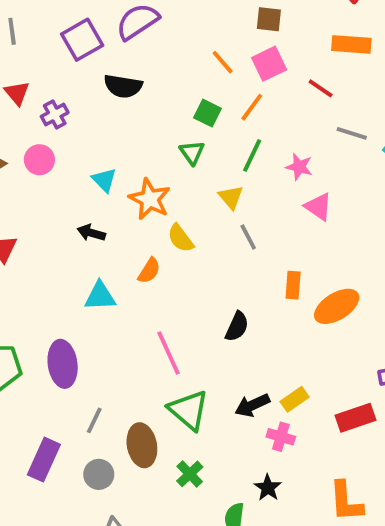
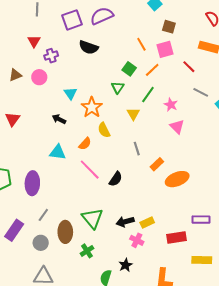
gray line: (248, 237) -> (137, 149), moved
orange rectangle: (293, 285) -> (157, 164), turned 32
black semicircle: (237, 327) -> (116, 179), moved
pink line: (169, 353) -> (90, 170), moved, turned -30

